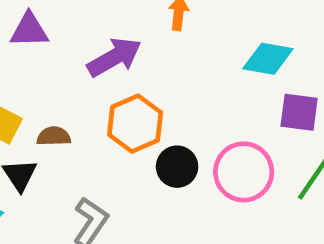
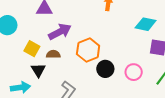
purple arrow: (114, 57) -> (60, 32), moved
pink circle: (244, 172) -> (134, 72), size x0.7

